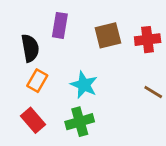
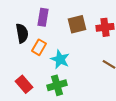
orange rectangle: (37, 81) -> (39, 47), moved

